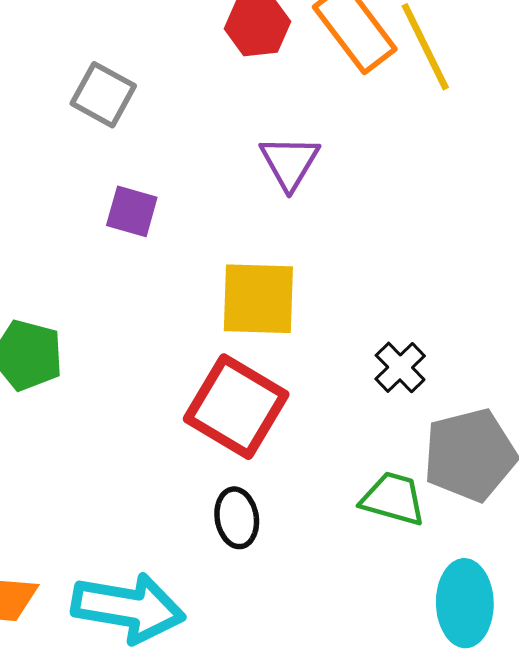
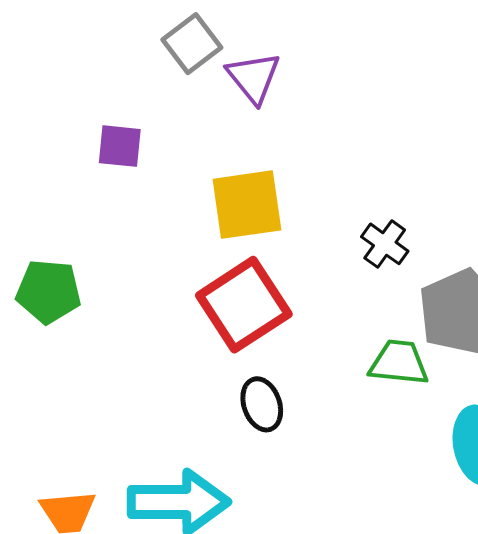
gray square: (103, 95) -> (192, 44), moved, turned 34
red square: (236, 407) -> (244, 305), turned 36

